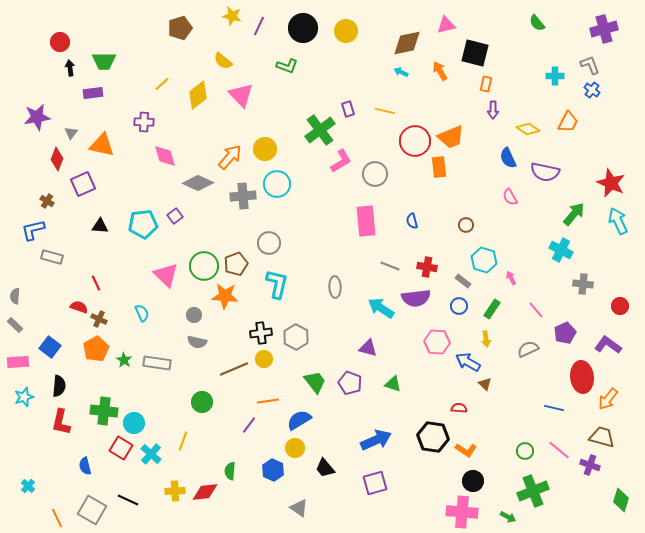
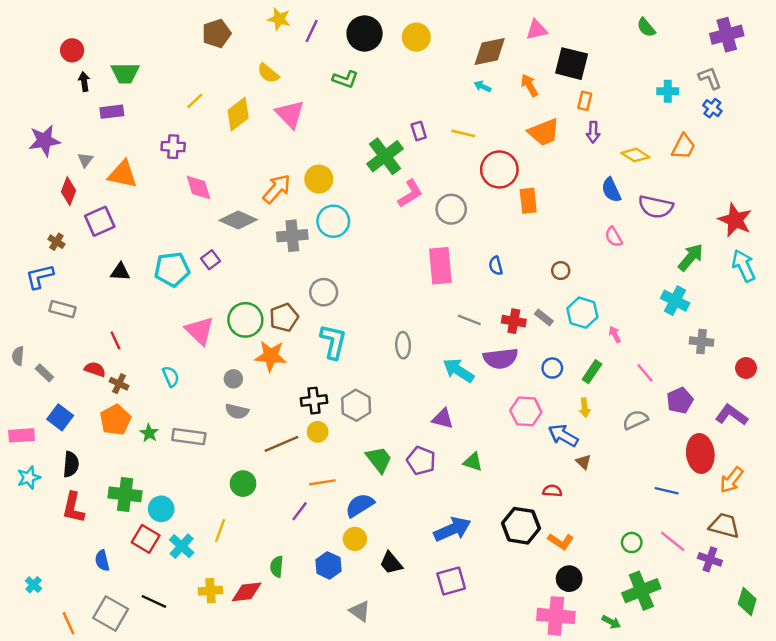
orange trapezoid: (451, 137) -> (544, 132), moved
gray rectangle: (463, 281) -> (544, 317), moved
gray rectangle: (15, 325) -> (44, 373), moved

